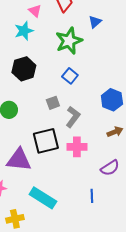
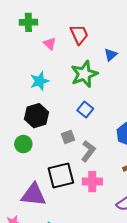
cyan star: (24, 31) -> (40, 81), moved
black hexagon: (24, 69) -> (37, 116), moved

